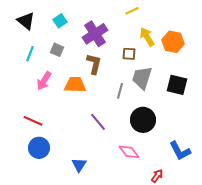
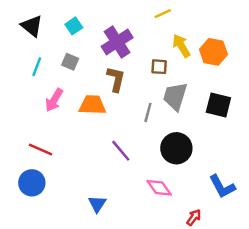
blue circle: (39, 148) -> (32, 183), moved

